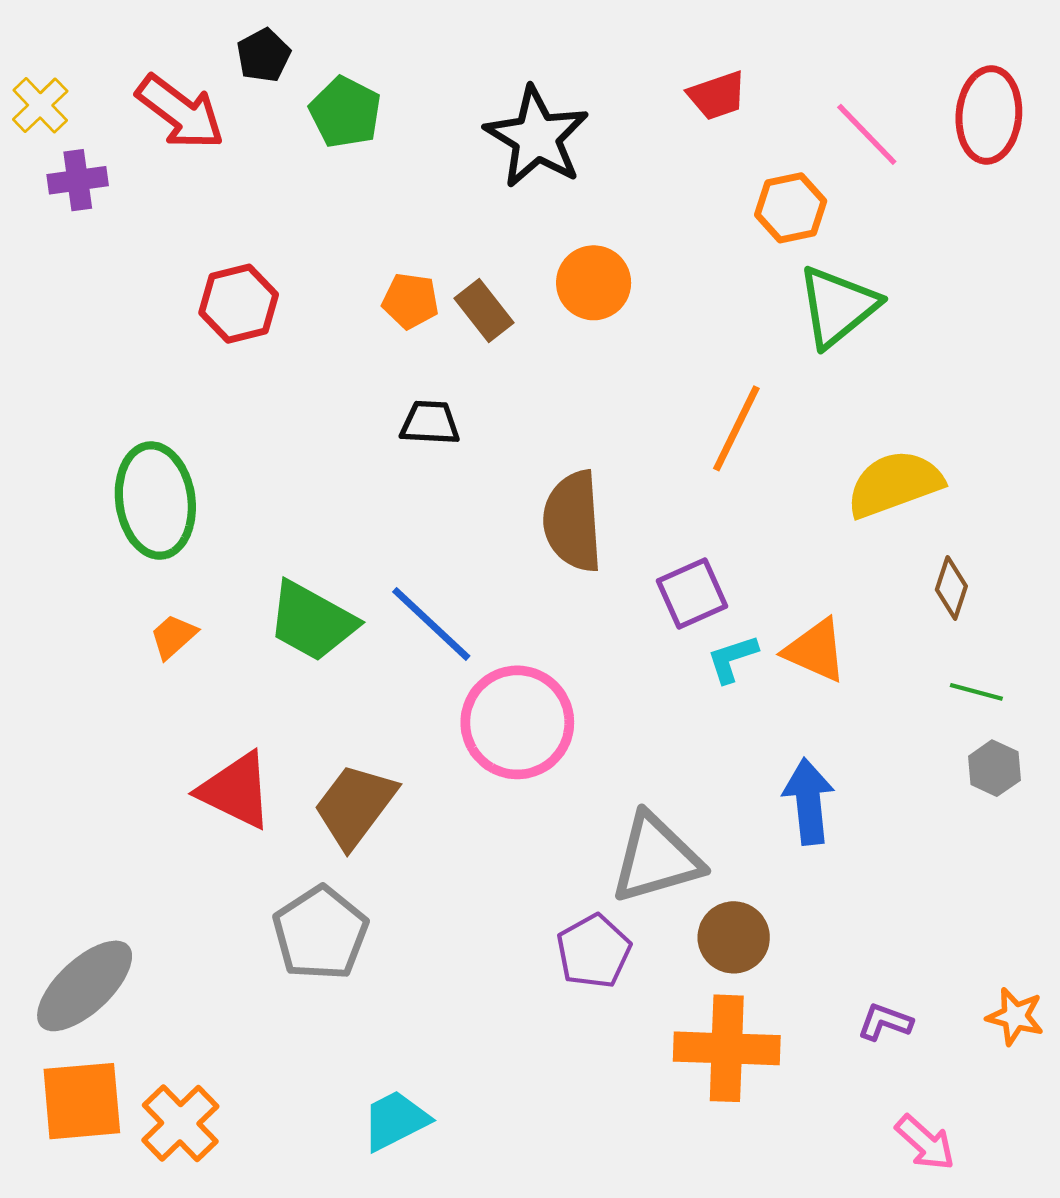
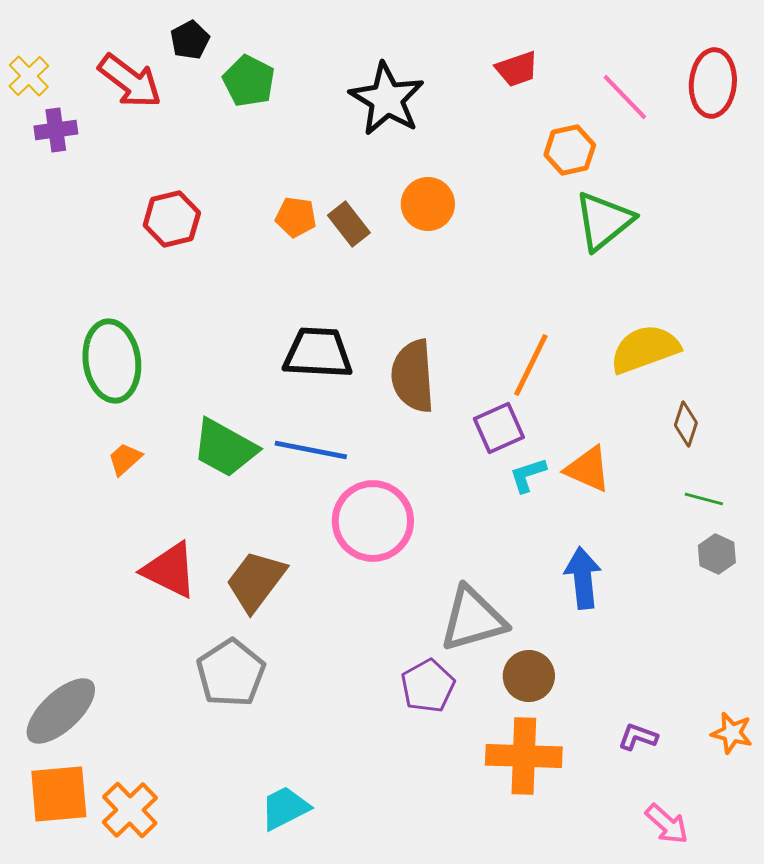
black trapezoid: (430, 423) -> (318, 353), moved, size x1.6
orange line: (736, 428) -> (531, 365), moved
blue line: (431, 624) -> (311, 450), turned -32

